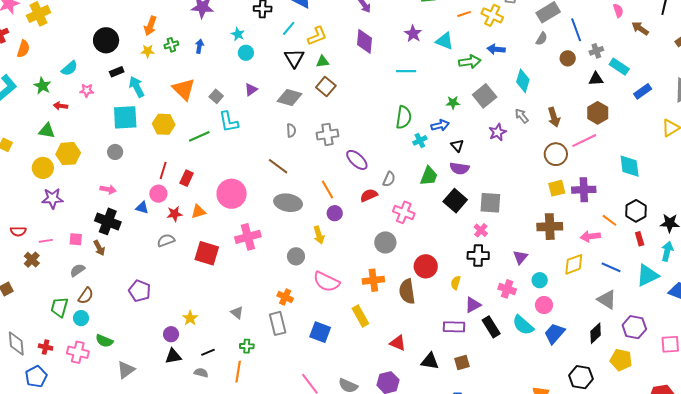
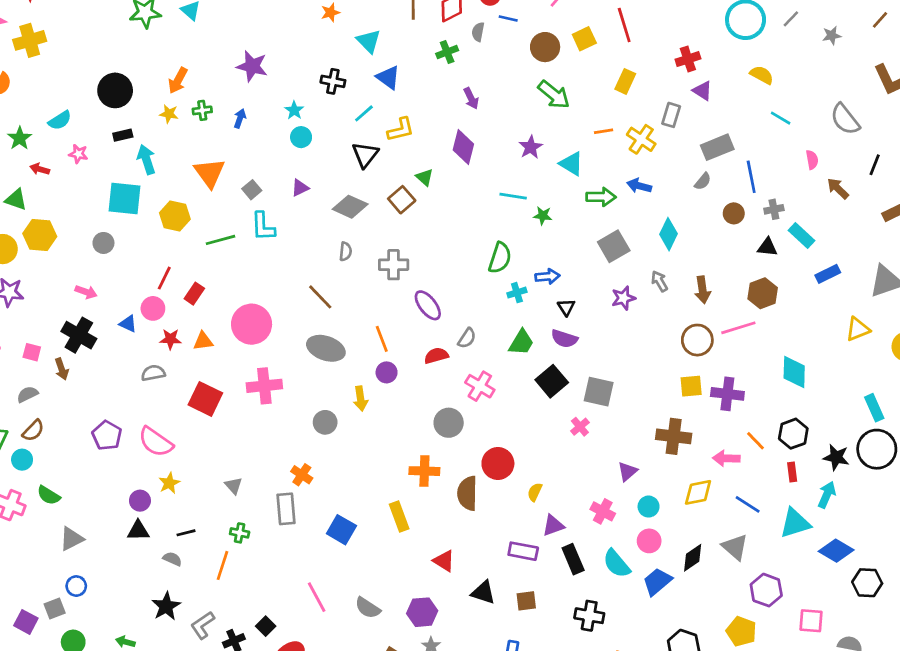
green triangle: (322, 62) -> (425, 177), moved, turned 40
green star: (453, 103) -> (543, 216), moved
black cross: (478, 255) -> (589, 616), moved
pink semicircle: (326, 282) -> (156, 442), moved
black diamond: (596, 333) -> (693, 558), moved

